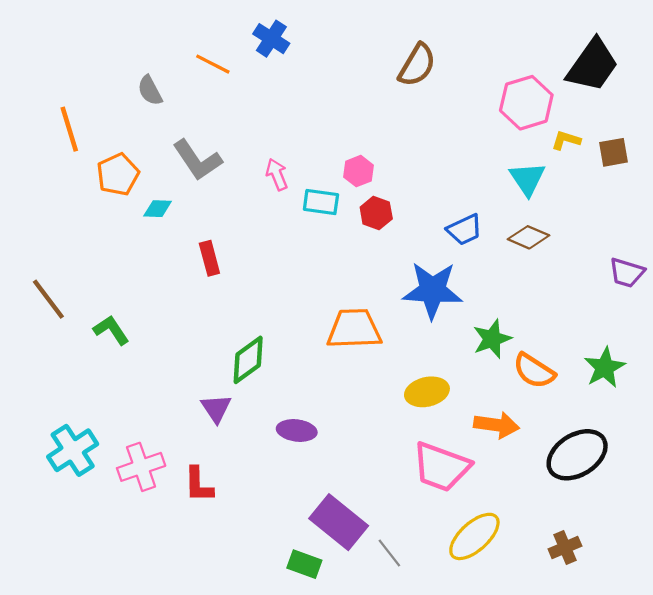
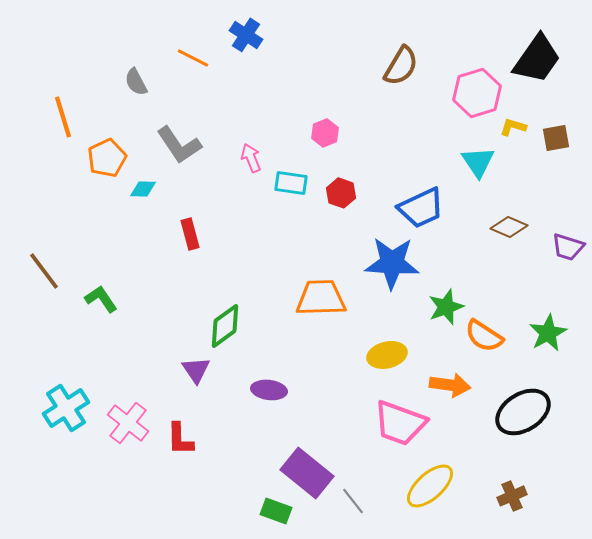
brown semicircle: (417, 65) -> (401, 66), moved
pink hexagon: (359, 171) -> (325, 133), moved
blue trapezoid: (464, 230) -> (421, 208), size x1.4
brown diamond: (528, 237) -> (509, 227), moved
pink cross: (141, 467) -> (128, 423), turned -33

